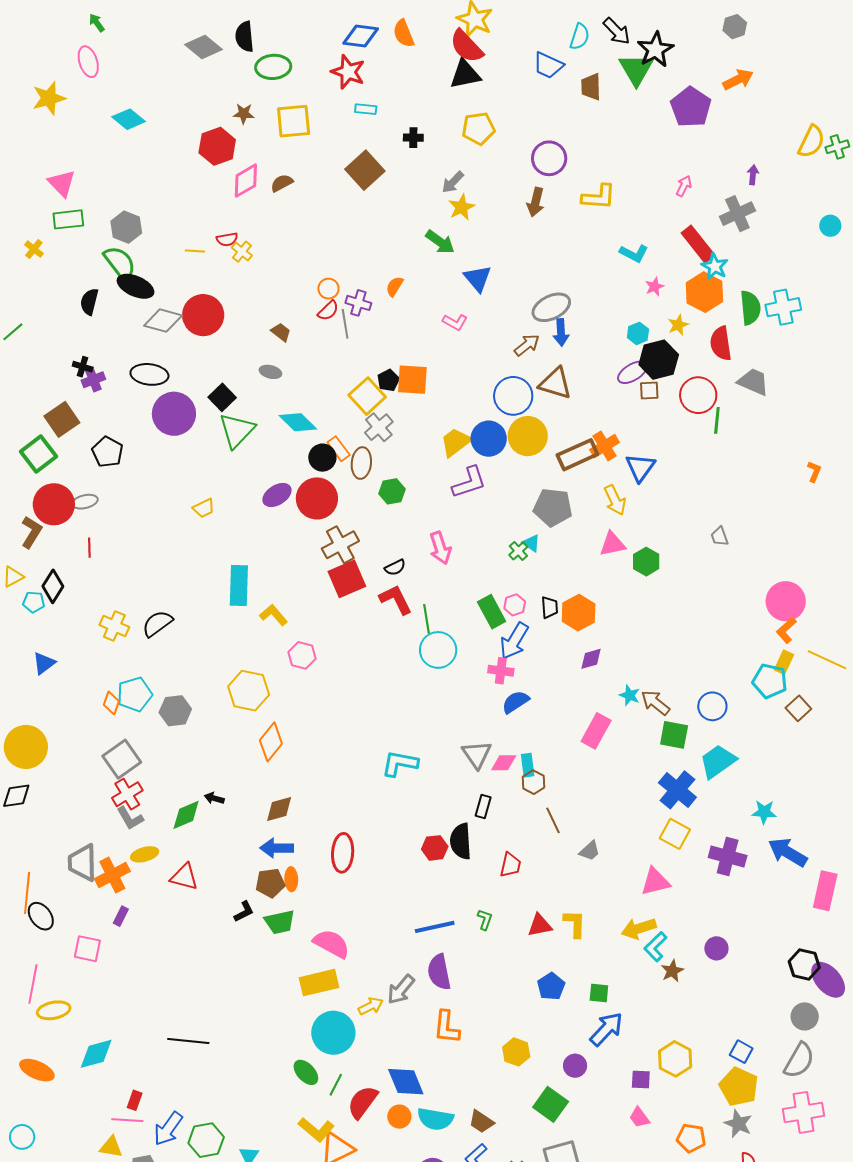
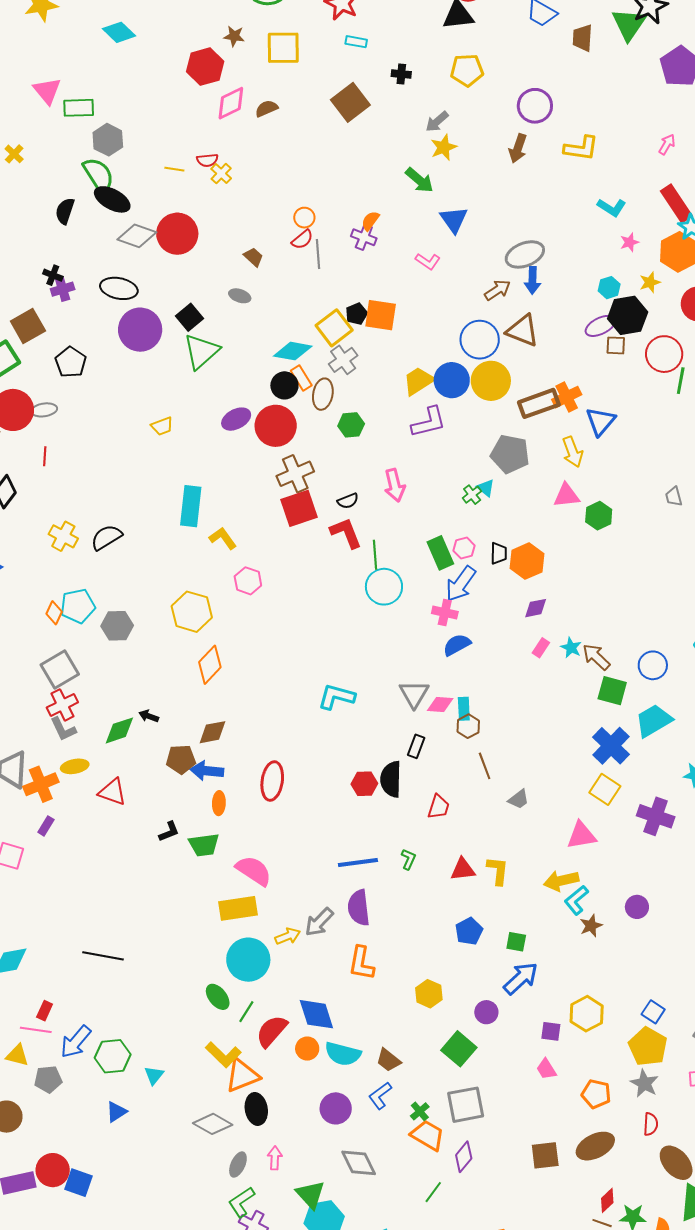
green rectangle: (68, 219) -> (79, 108), moved
purple cross: (358, 303) -> (364, 237), moved
cyan diamond: (298, 422) -> (293, 351), moved, turned -39
pink rectangle: (596, 731) -> (541, 648), moved, size x0.6
brown pentagon: (270, 883) -> (181, 759), moved

